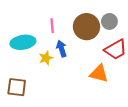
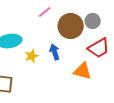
pink line: (52, 26) -> (45, 12), moved, turned 56
blue arrow: (61, 49) -> (55, 52), moved

